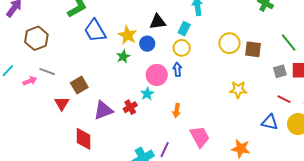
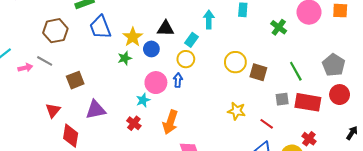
brown hexagon: (36, 38) -> (55, 31), moved
red line: (284, 99) -> (267, 124), moved
red triangle: (62, 103) -> (53, 110), moved
red cross: (130, 107) -> (134, 123), moved, turned -32
orange arrow: (177, 111) -> (170, 122), size x1.6

